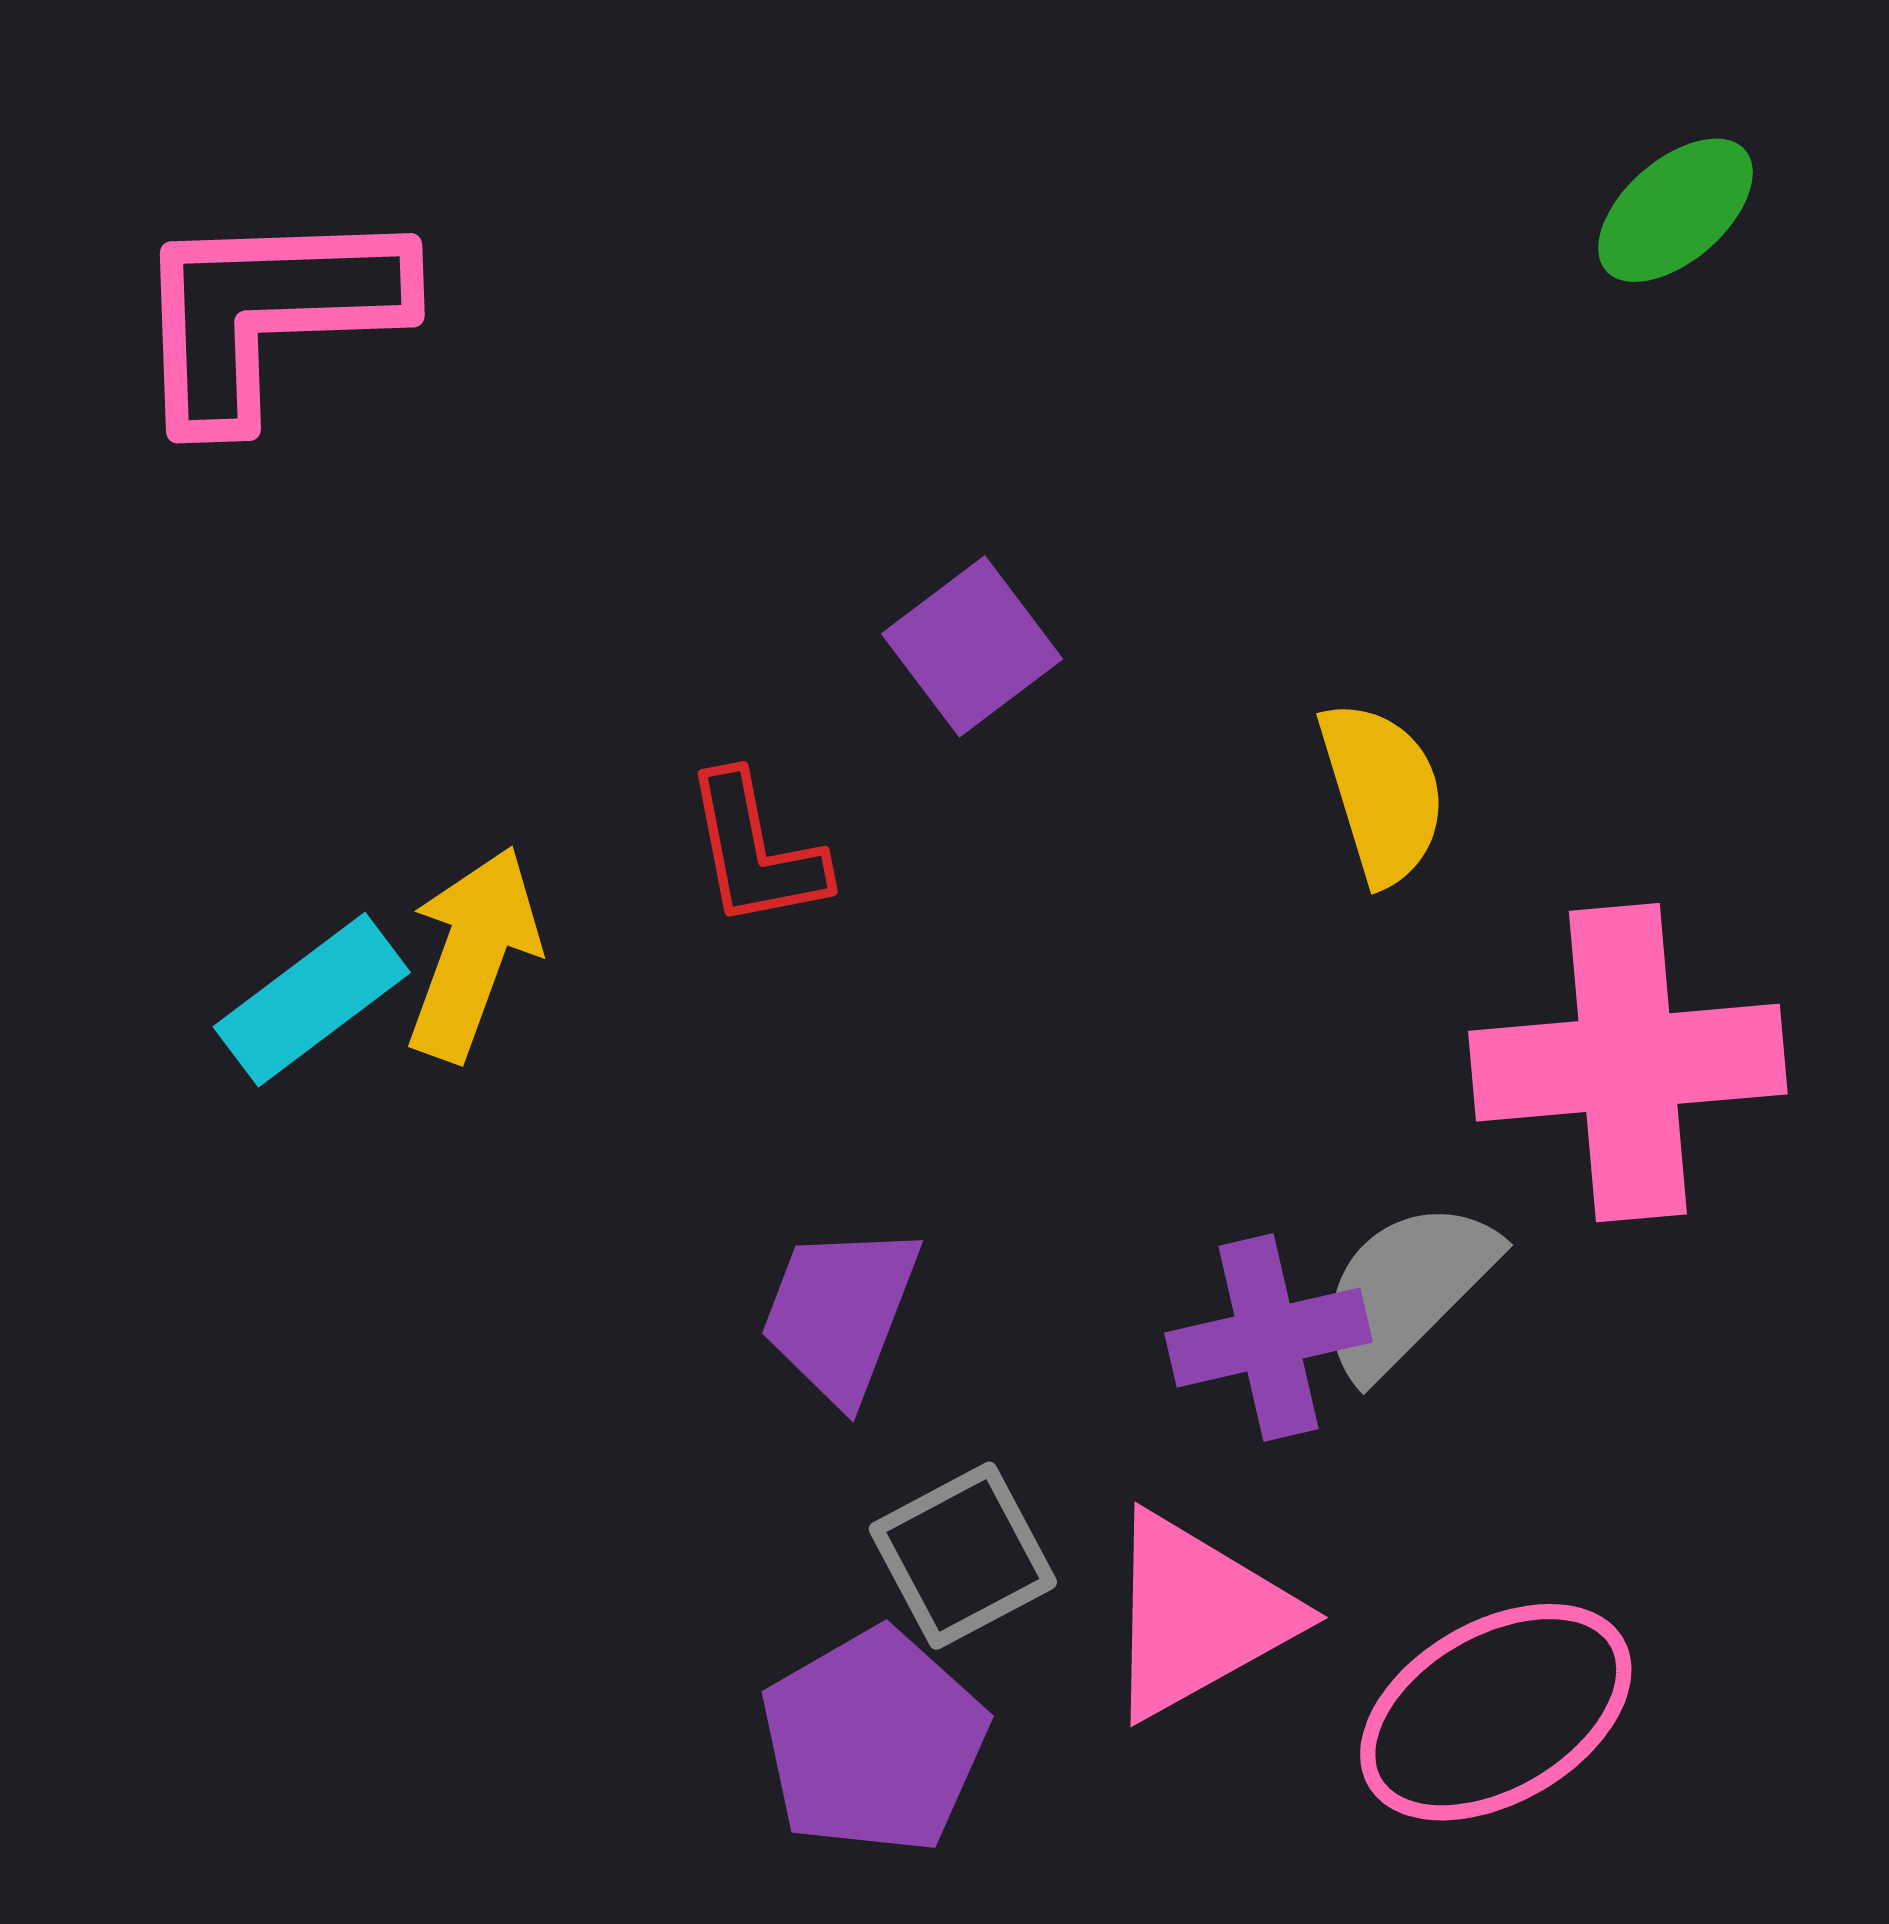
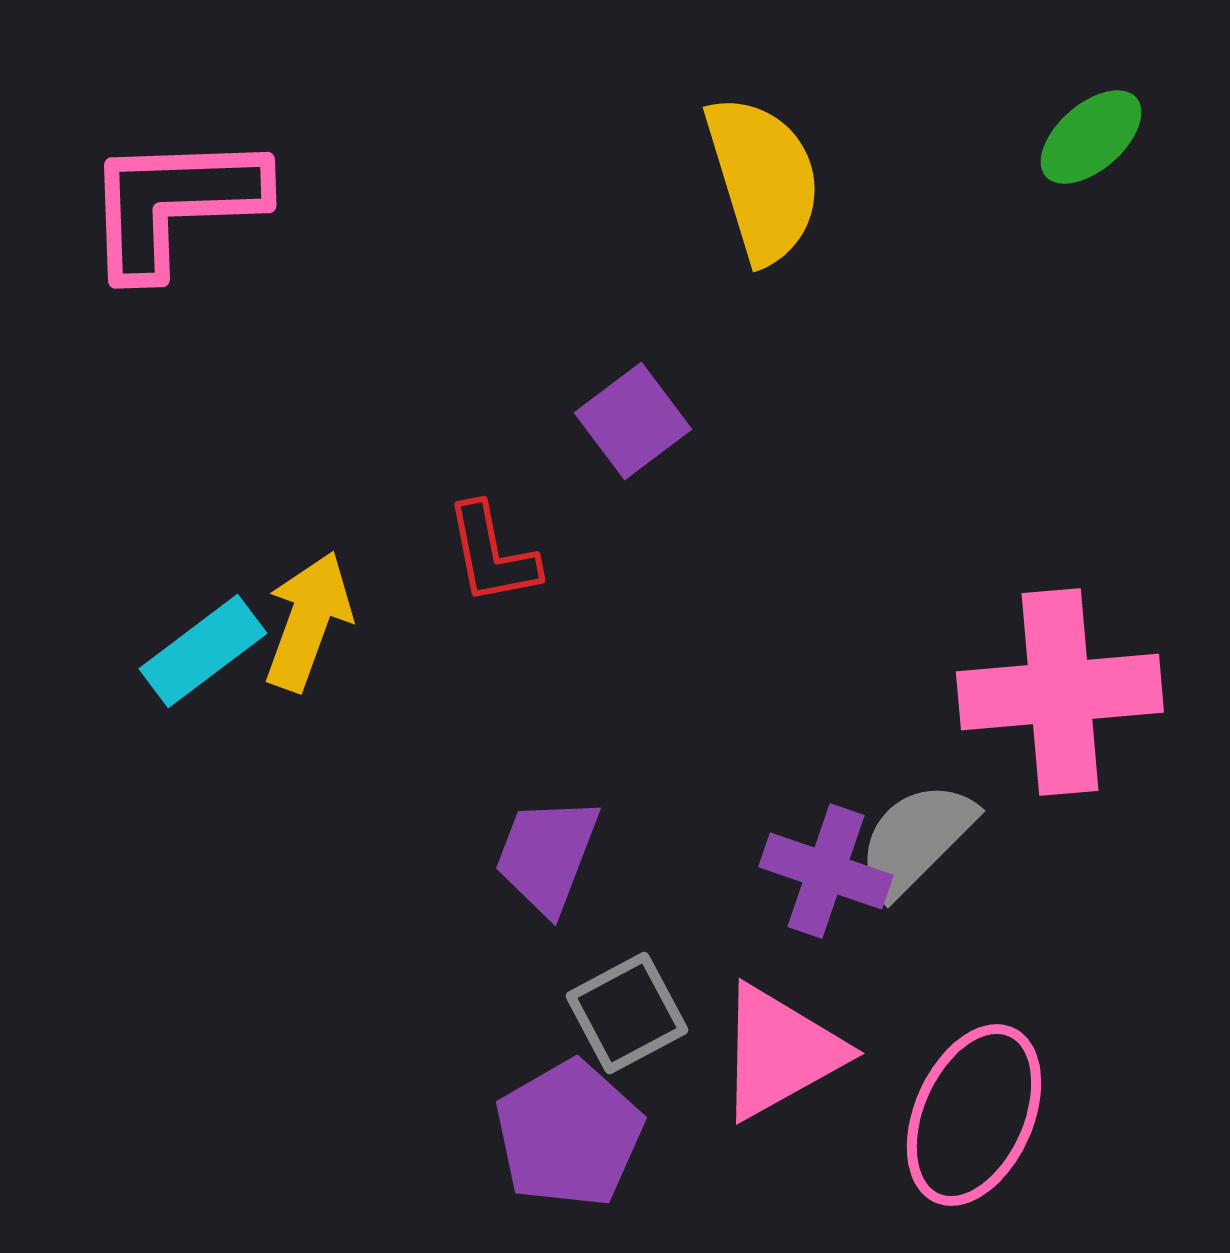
yellow semicircle: (1382, 792) -> (763, 179), moved, size x1.4
purple cross: (1268, 1337) -> (826, 871), turned 32
pink ellipse: (1496, 1712) -> (974, 1115), turned -36

